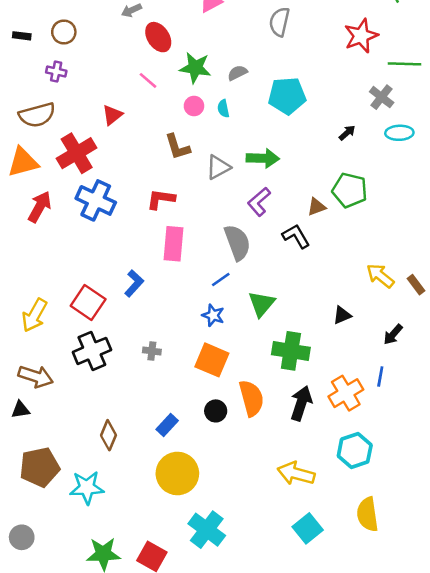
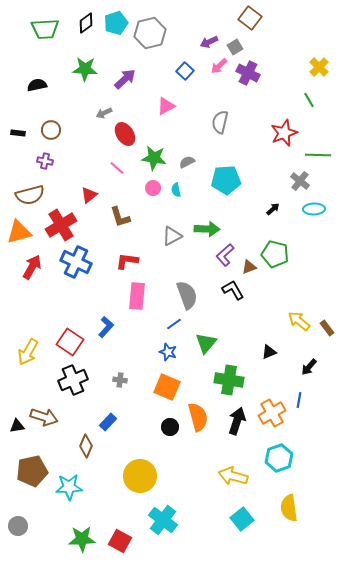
brown L-shape: (177, 147) -> (120, 217), moved
purple L-shape: (259, 202) -> (225, 255), moved
brown arrow: (36, 377) -> (44, 417), moved
blue rectangle: (167, 425) -> (108, 422), moved

